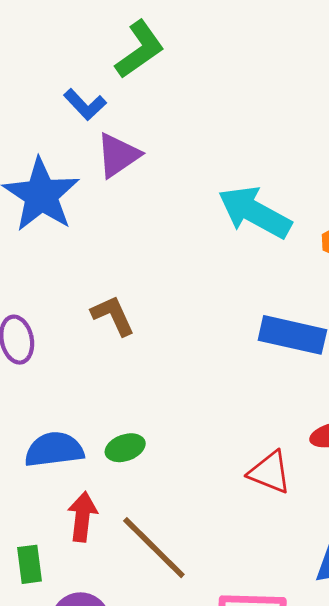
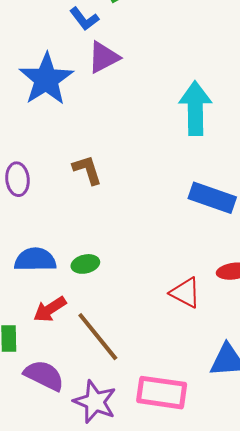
cyan arrow: (255, 212) -> (195, 108), turned 54
red arrow: (82, 517) -> (50, 309), turned -136

